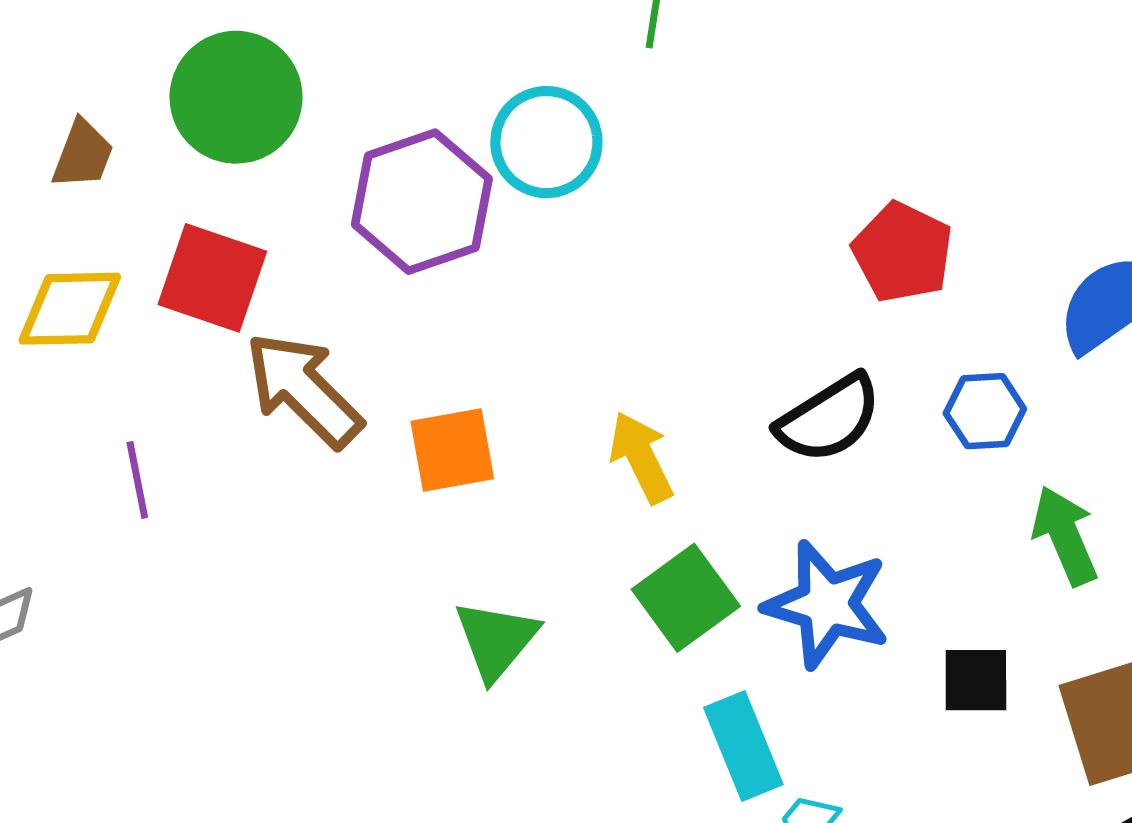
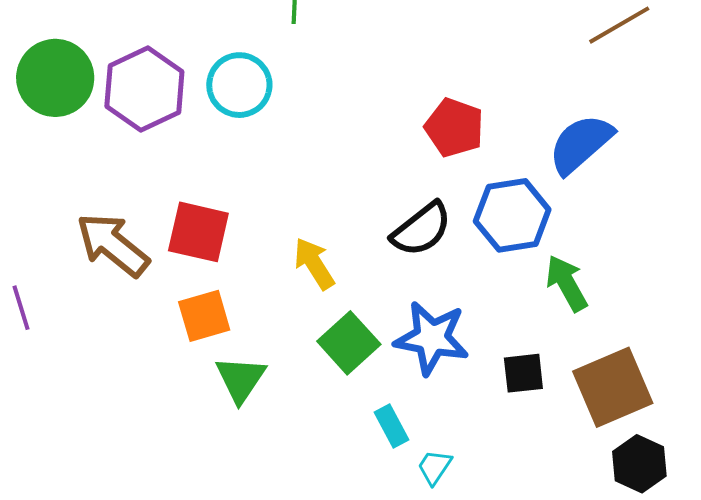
purple hexagon: (422, 202) -> (144, 89), moved
red square: (212, 278) -> (198, 232), moved
blue hexagon: (985, 411) -> (512, 215), size x1.6
orange square: (452, 450) -> (204, 316), moved
cyan rectangle: (743, 746) -> (392, 426), size x0.7

